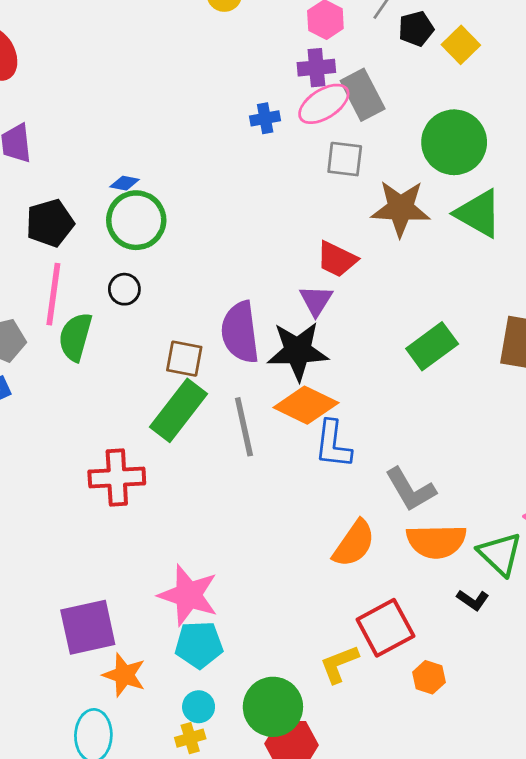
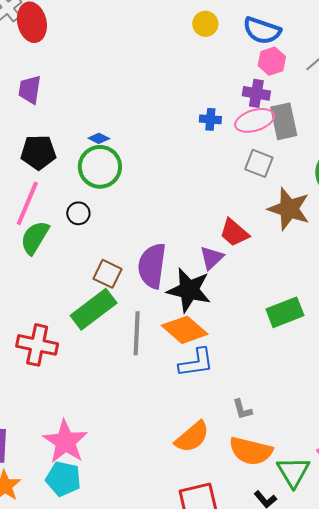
blue L-shape: (333, 444) -> (196, 363), turned -120
gray L-shape: (410, 489) -> (242, 409), size x0.6

